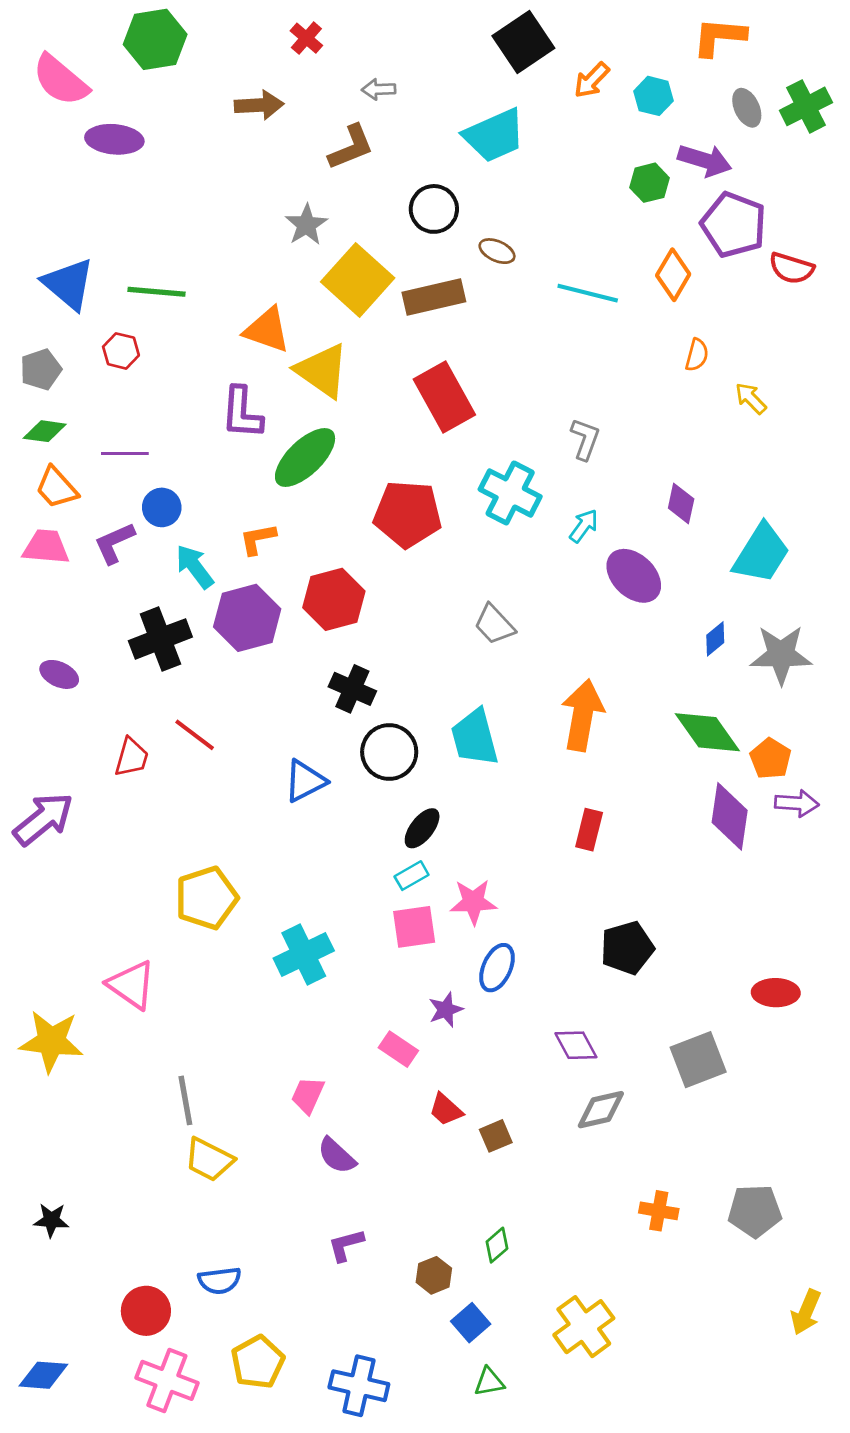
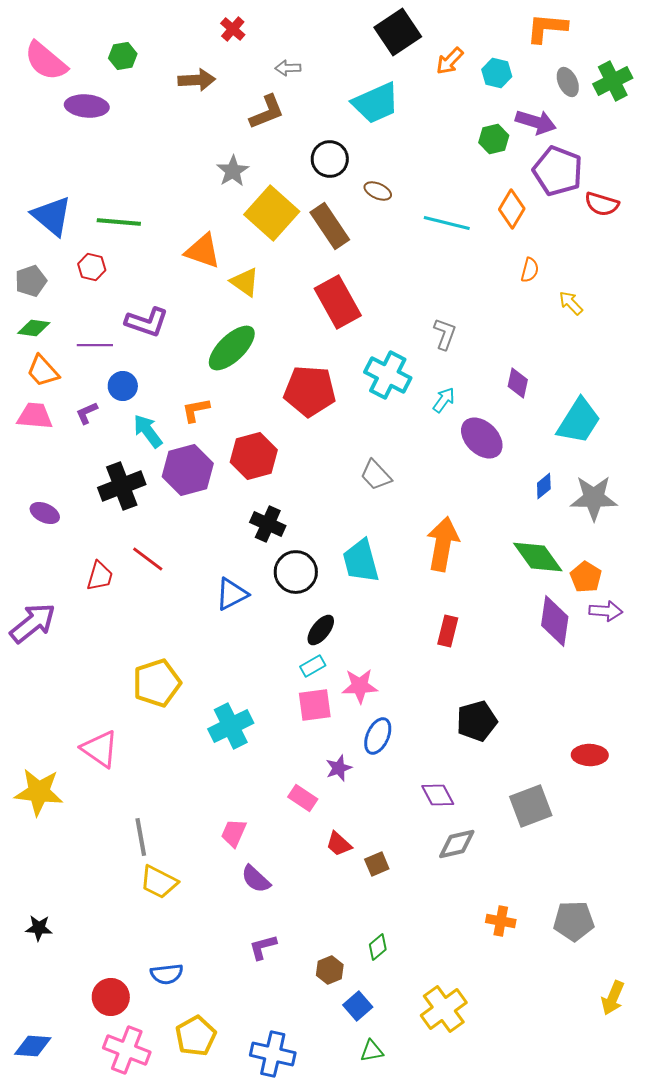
green hexagon: (155, 39) -> (123, 56), moved, size x0.6
brown rectangle: (434, 297) -> (330, 226), turned 69
yellow triangle: (322, 371) -> (245, 282), size x0.7
purple L-shape: (242, 413) -> (147, 322), moved, turned -75
purple L-shape: (114, 543) -> (87, 413), size x0.7

